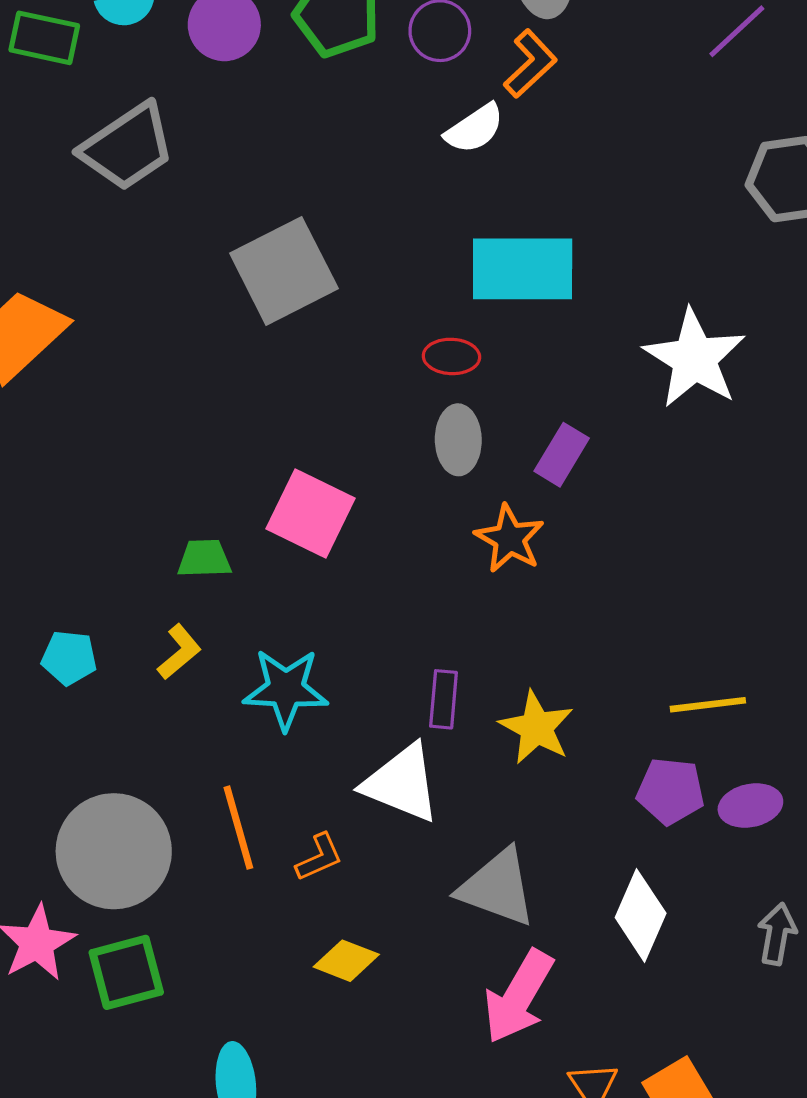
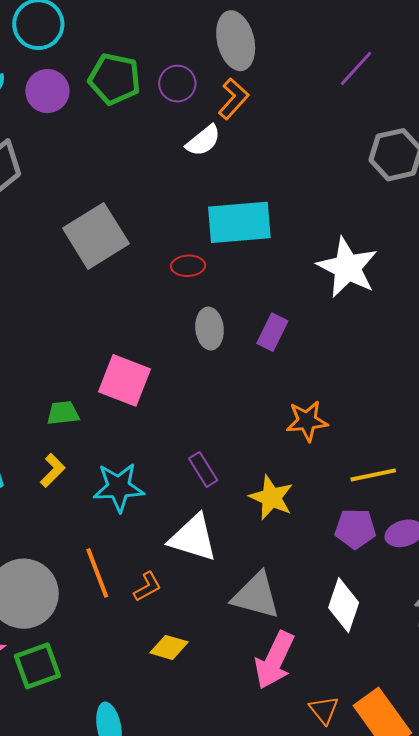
red ellipse: (451, 356) -> (188, 266), moved
orange star: (510, 539) -> (307, 421), moved, turned -30
purple rectangle: (444, 699) -> (203, 469), moved, turned -32

